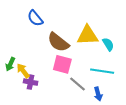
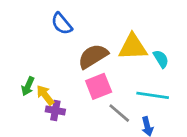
brown semicircle: (58, 42) -> (93, 56), turned 110
pink square: (62, 64) -> (99, 86), turned -36

